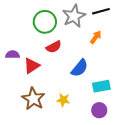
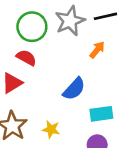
red semicircle: (54, 47) -> (26, 58), moved, turned -126

